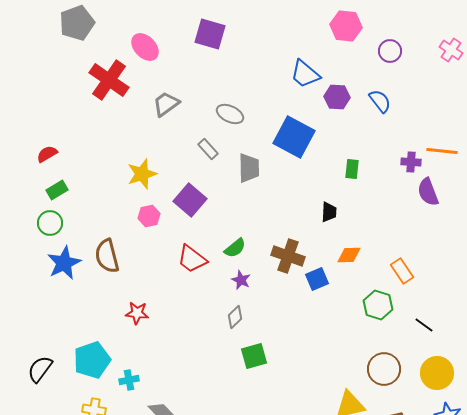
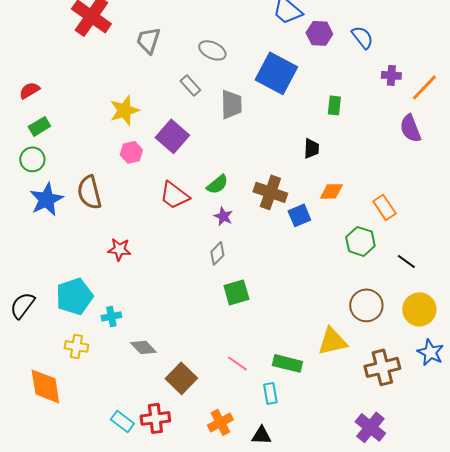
gray trapezoid: (166, 104) -> (148, 40), turned -36
orange line: (442, 151) -> (424, 87), turned -52
purple cross: (411, 162) -> (391, 75), moved

